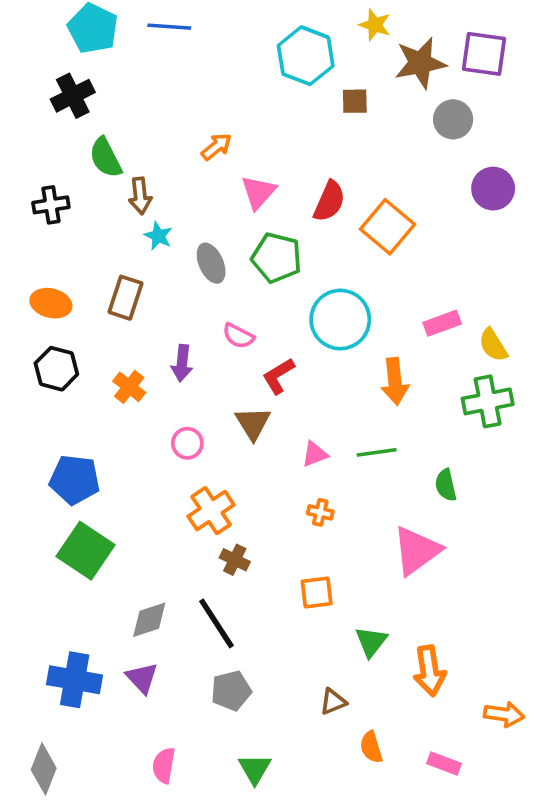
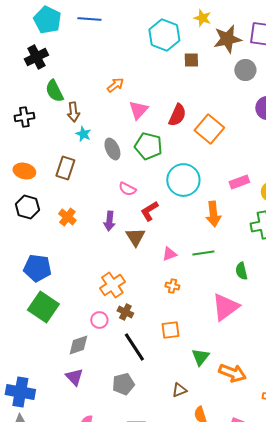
purple arrow: (182, 363) -> (109, 221), moved
pink circle: (187, 443) -> (99, 320), moved
black line: (217, 623) -> (134, 347), moved
orange arrow: (429, 671) -> (232, 373), turned -60
blue cross: (75, 680) -> (20, 392), moved

